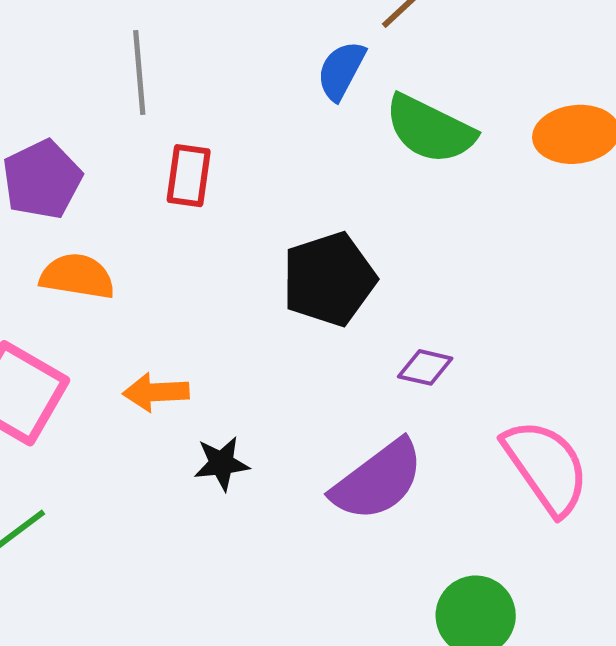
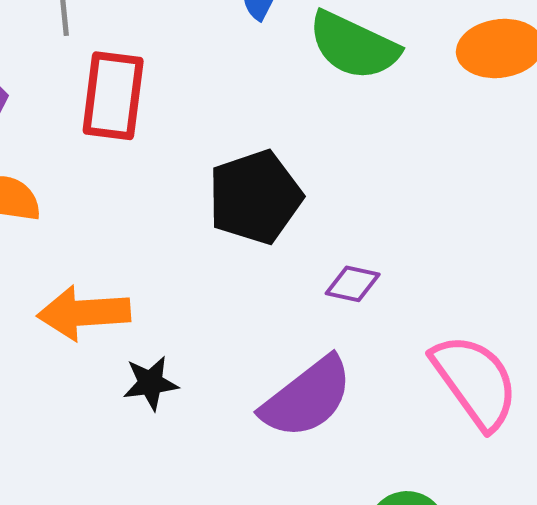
red rectangle: (189, 176) -> (113, 96), size x1.4
orange arrow: (156, 392) -> (84, 313), size x1.4

